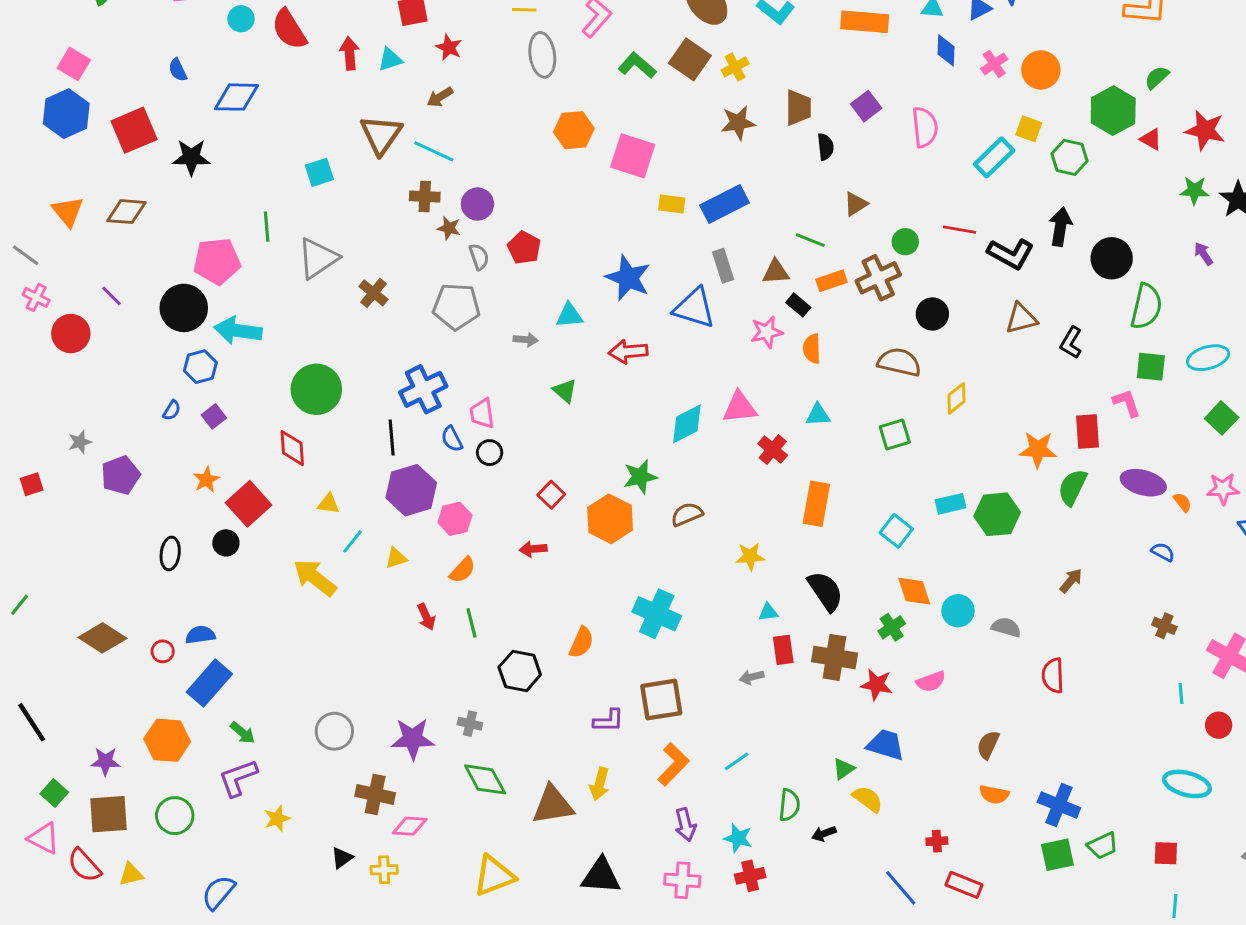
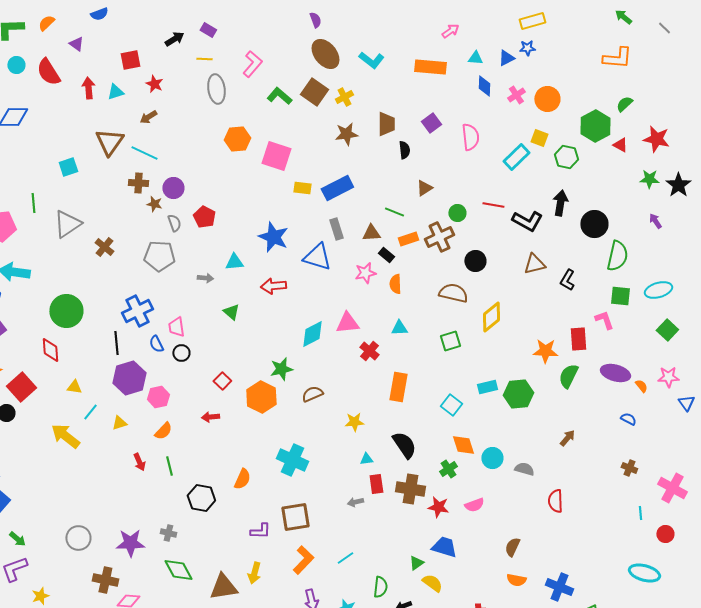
yellow diamond: (956, 398) -> (491, 317), size x1.4

